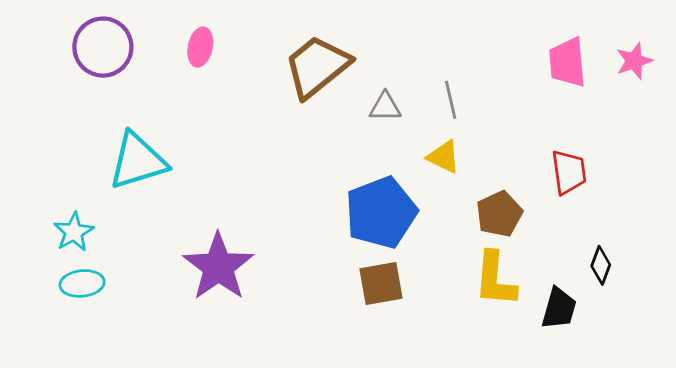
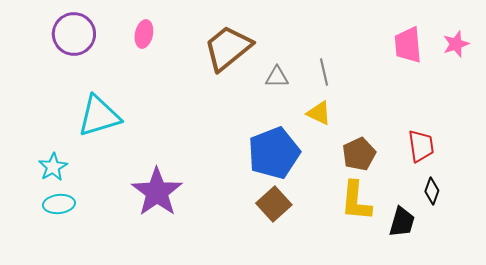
red trapezoid: (569, 172) -> (421, 146), moved
brown square: (381, 283) -> (274, 204), turned -32

